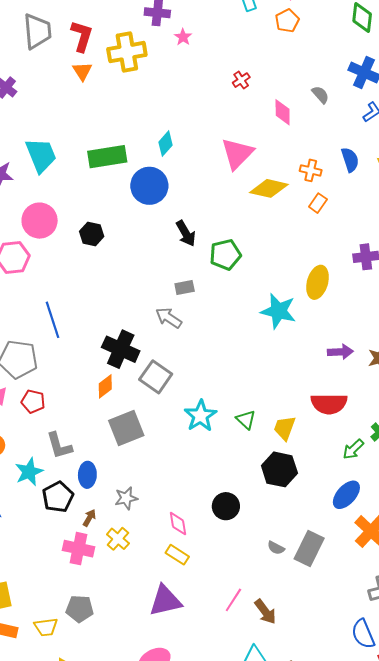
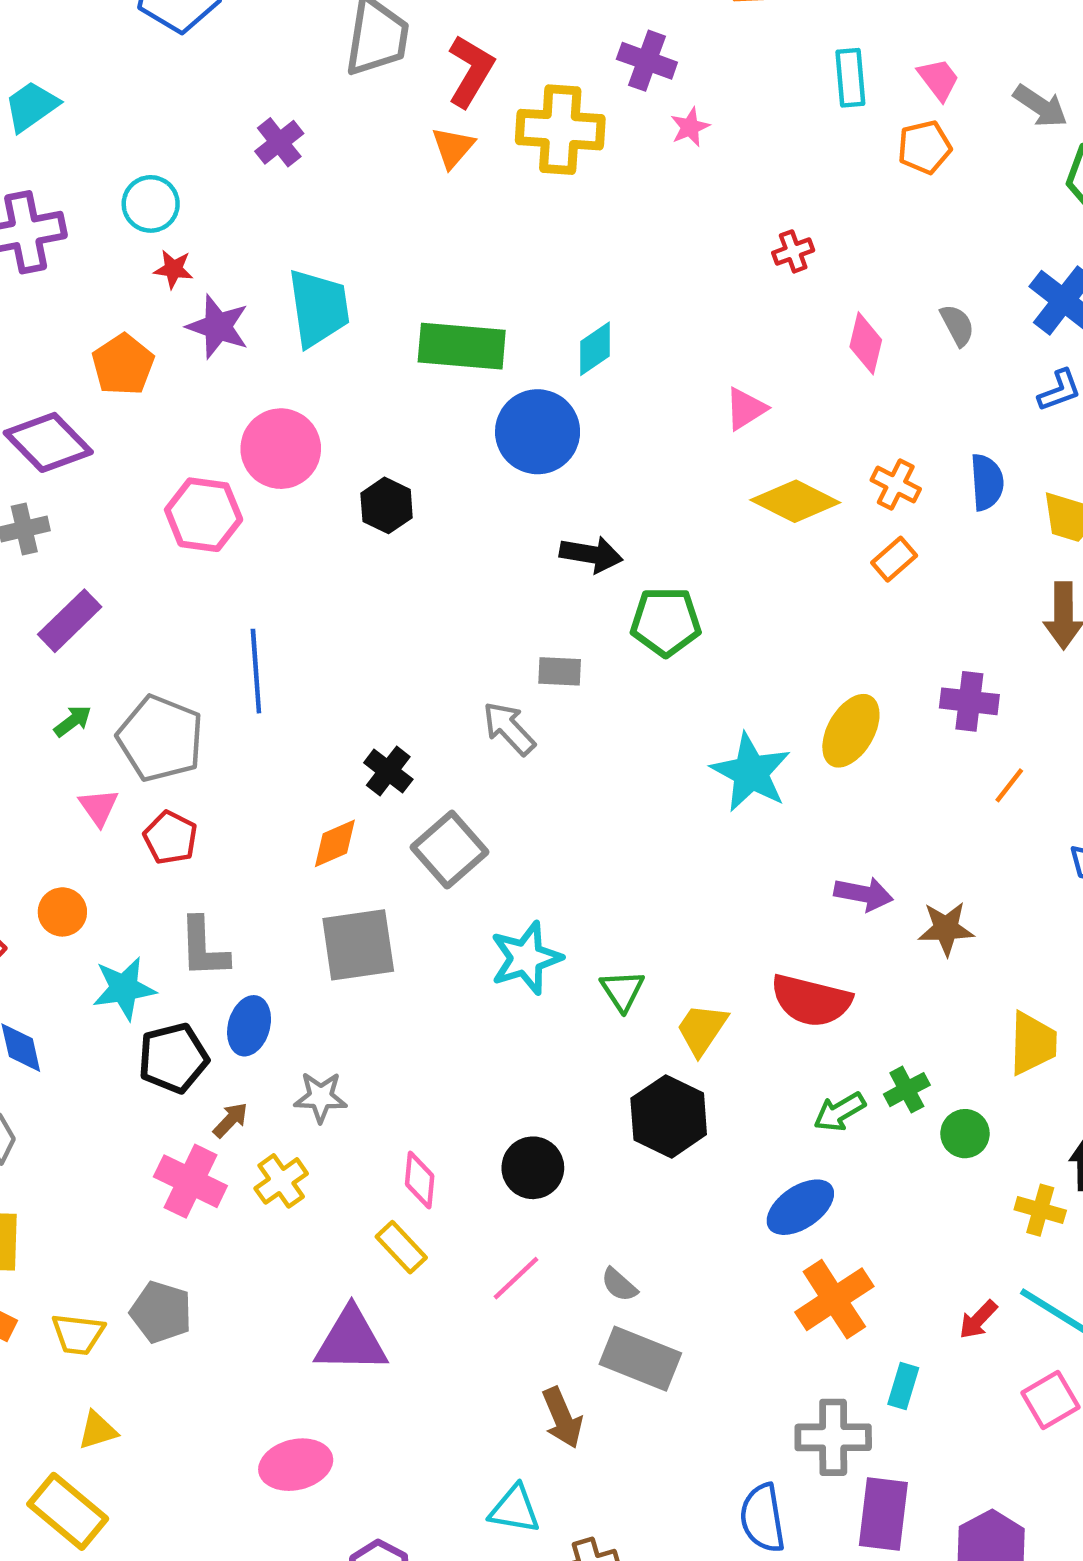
pink triangle: (237, 154) -> (746, 409), size x0.6
black arrow: (186, 233) -> (591, 554), turned -64
black cross: (121, 349) -> (388, 771), size x0.6
gray rectangle: (309, 549) -> (640, 1359), moved, turned 72
pink line: (233, 600) -> (516, 1278), moved

